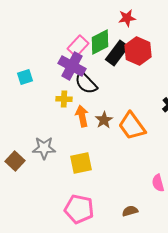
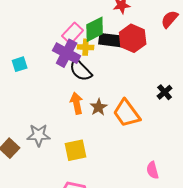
black rectangle: (117, 53) -> (112, 40), turned 60
yellow cross: (64, 99) -> (86, 47), moved

